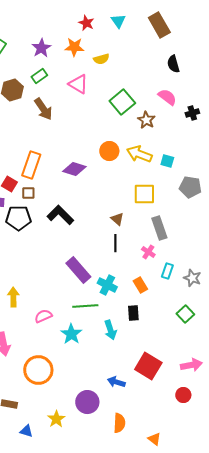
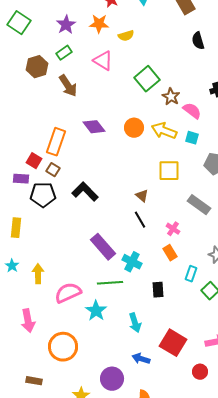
pink semicircle: (167, 97) -> (192, 111), moved
purple diamond: (74, 169) -> (94, 127), moved, turned 35
brown square: (28, 193) -> (53, 170), turned 32
gray rectangle: (159, 228) -> (199, 205), moved, turned -35
black line: (115, 243) -> (140, 220), turned -30
cyan rectangle: (167, 271) -> (191, 274), moved
orange rectangle: (140, 285) -> (170, 253), moved
pink semicircle: (43, 316) -> (68, 293), size x1.5
cyan arrow: (110, 330) -> (135, 323), moved
red circle: (183, 395) -> (200, 372), moved

